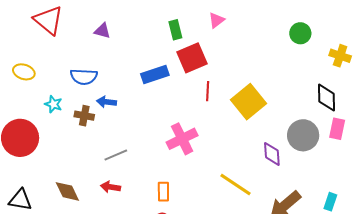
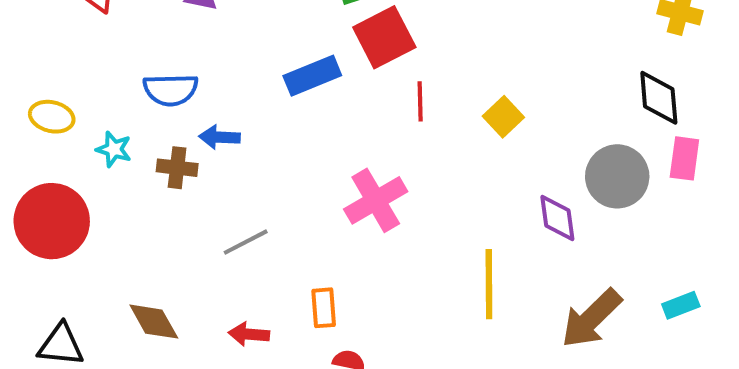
yellow ellipse: (24, 72) -> (52, 117), moved
yellow square: (249, 102) -> (503, 117), size x0.6
yellow line: (235, 184) -> (489, 284), turned 60
red arrow: (110, 187) -> (249, 334), moved
orange rectangle: (163, 192) -> (324, 308), moved
cyan rectangle: (330, 202) -> (681, 305), turned 54

